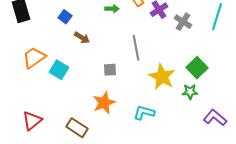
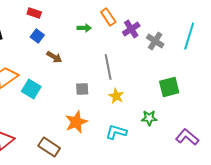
green square: (197, 68) -> (169, 87), turned 30
yellow star: (162, 77) -> (116, 96), moved, size x0.6
green star: (190, 92) -> (149, 118), moved

